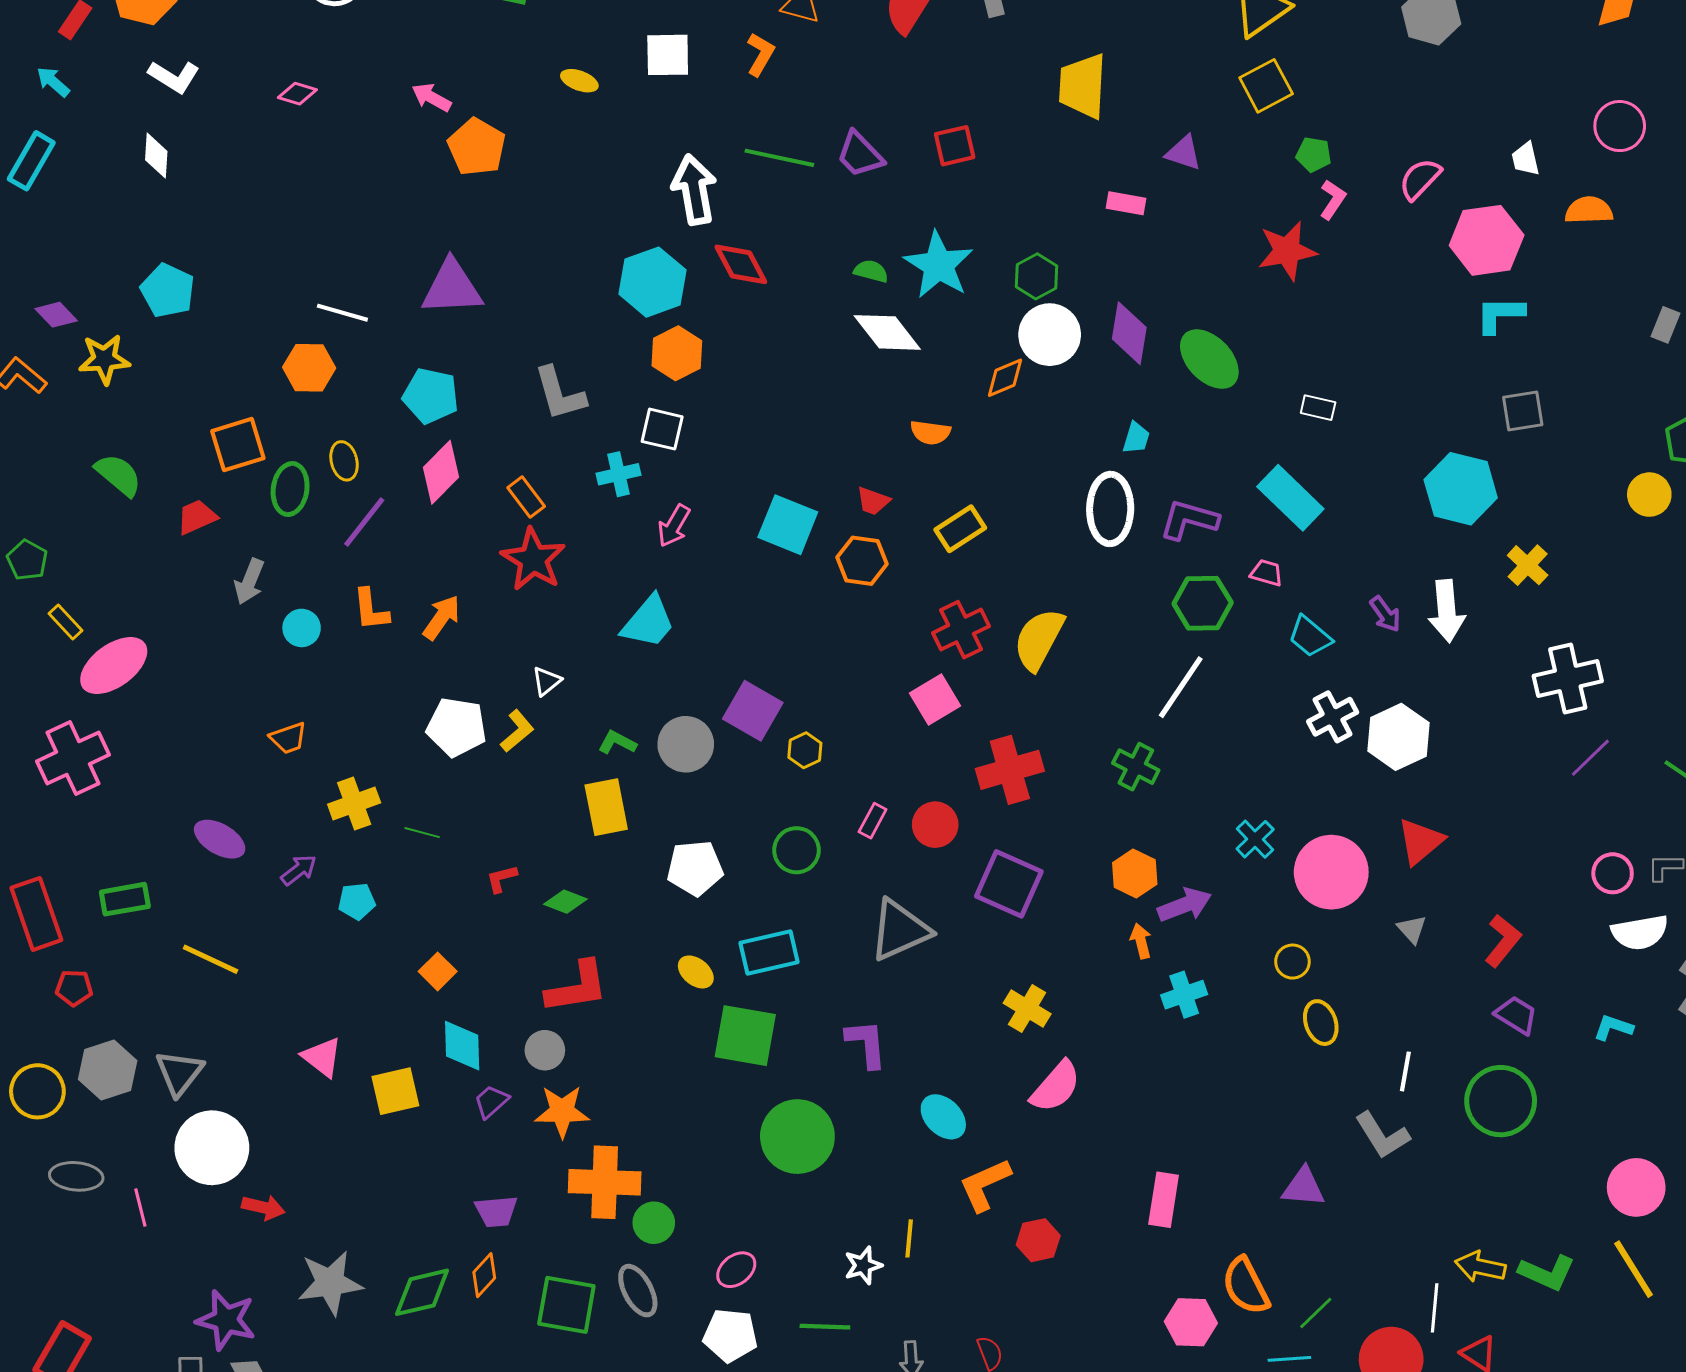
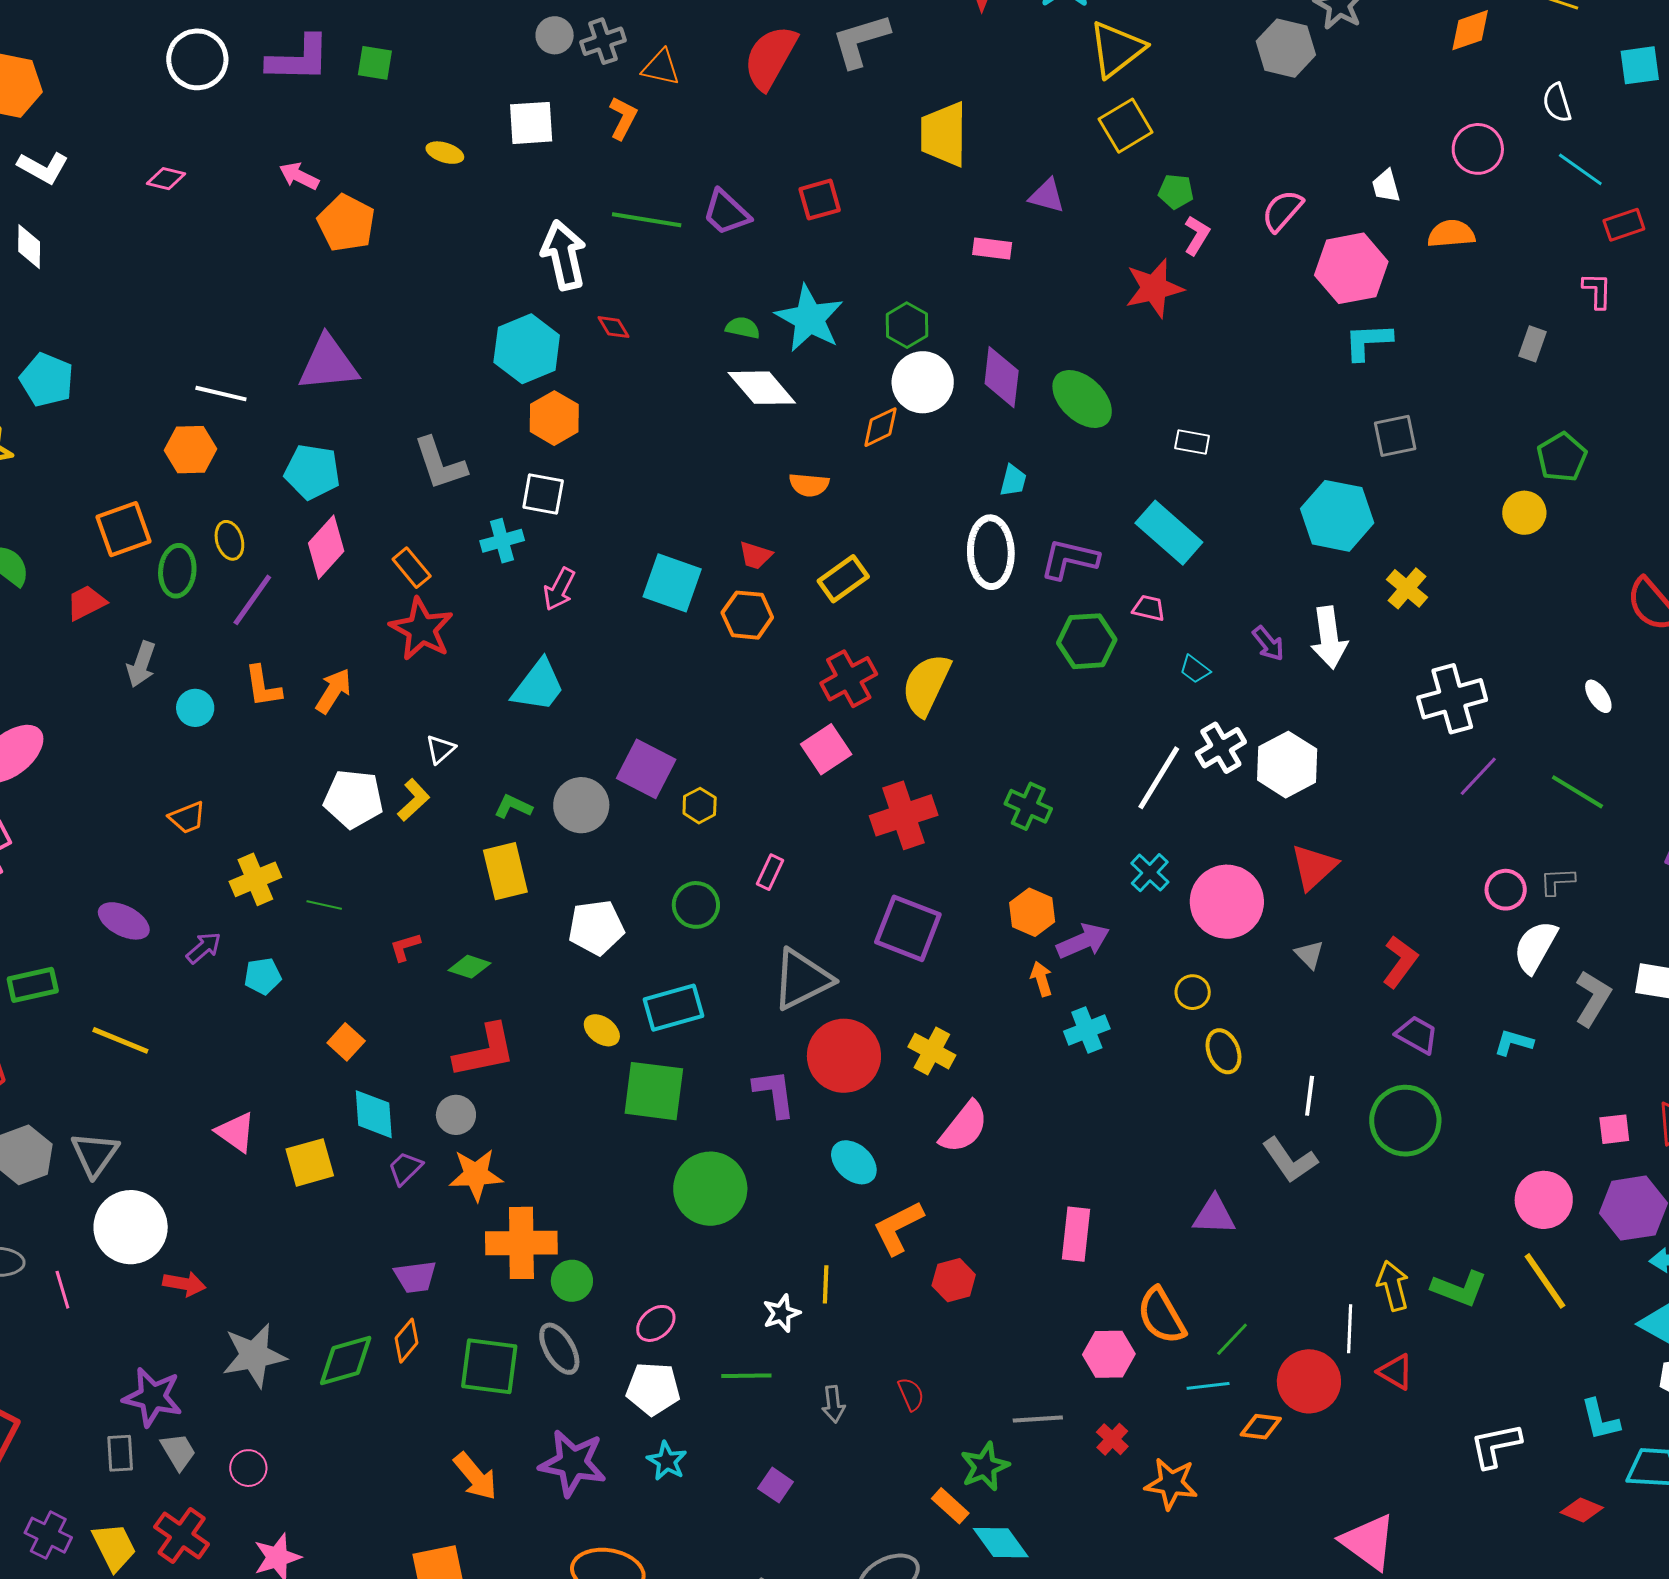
red diamond: (741, 264) -> (613, 327), size x0.6
cyan trapezoid: (1310, 637) -> (1195, 669), size x0.7
white line: (1181, 687) -> (1159, 778), moved
red circle: (935, 825) -> (844, 1056), moved, size x1.6
white semicircle: (1640, 932) -> (1535, 947), turned 132
yellow arrow: (1480, 1267) -> (1393, 1286), turned 66

